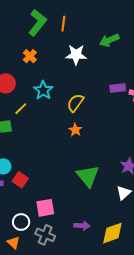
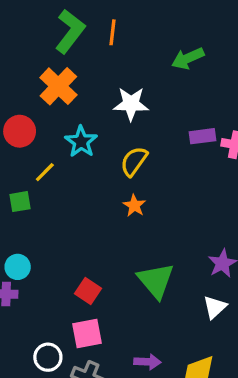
white star: (76, 55) -> (131, 104), moved
orange cross: (30, 56) -> (58, 86), size x1.6
red square: (20, 180) -> (88, 291), moved

